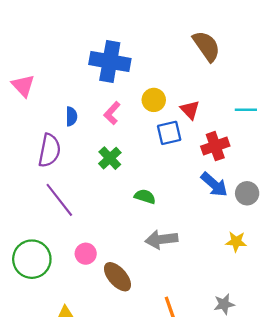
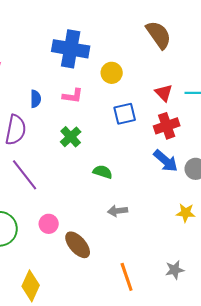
yellow circle: (154, 100) -> (112, 73), moved
red triangle: (190, 110) -> (164, 93), moved
pink L-shape: (112, 113) -> (73, 96), turned -125
gray arrow: (161, 239) -> (118, 211), size x0.7

